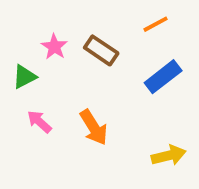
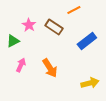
orange line: (156, 24) -> (74, 10), moved
pink arrow: (39, 122) -> (21, 65), turned 72

